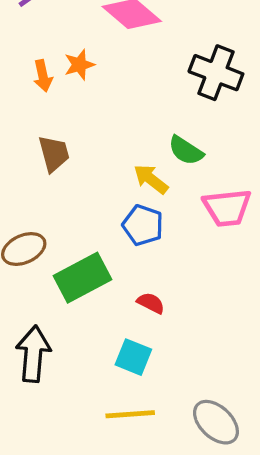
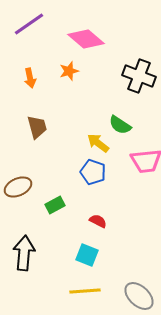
orange star: (79, 65) -> (69, 71), moved
green rectangle: (83, 278) -> (55, 205), size x0.6

